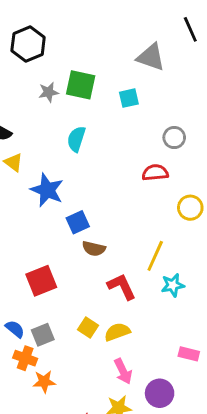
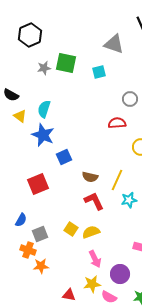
cyan semicircle: (76, 139) -> (44, 109), moved
brown semicircle: (94, 249) -> (90, 177), moved
red square: (41, 281) -> (38, 184), moved
blue semicircle: (15, 329) -> (21, 220), moved, turned 80

